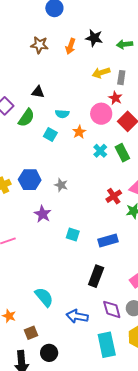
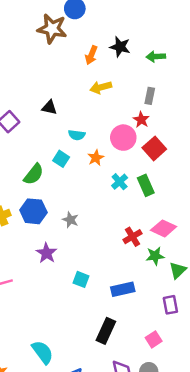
brown star: (39, 45) -> (52, 29), moved, size x1.4
yellow arrow: (101, 73) -> (101, 87), moved
green semicircle: (26, 118) -> (34, 174), moved

